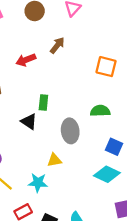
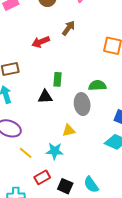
green semicircle: (100, 111) -> (97, 85), moved
black triangle: (29, 121) -> (45, 97), turned -35

